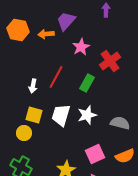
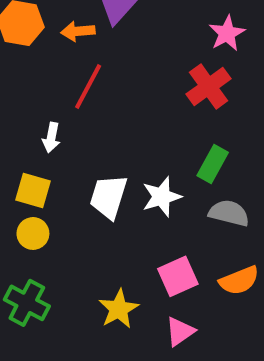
pink star: (81, 47) -> (227, 33), moved
red line: (56, 77) -> (88, 86), moved
green rectangle: (87, 83) -> (213, 164), moved
yellow square: (34, 115) -> (33, 191), moved

